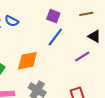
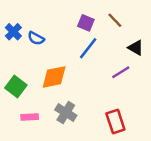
brown line: (86, 14) -> (115, 20), moved, turned 56
blue semicircle: (12, 21) -> (36, 38), moved

